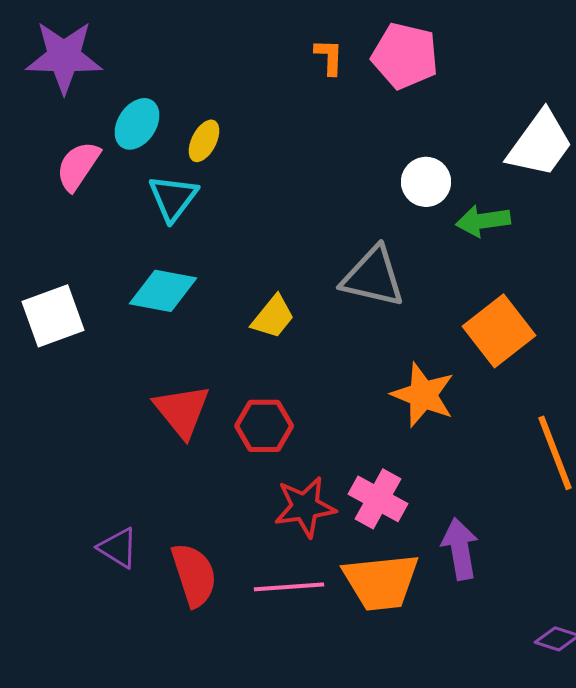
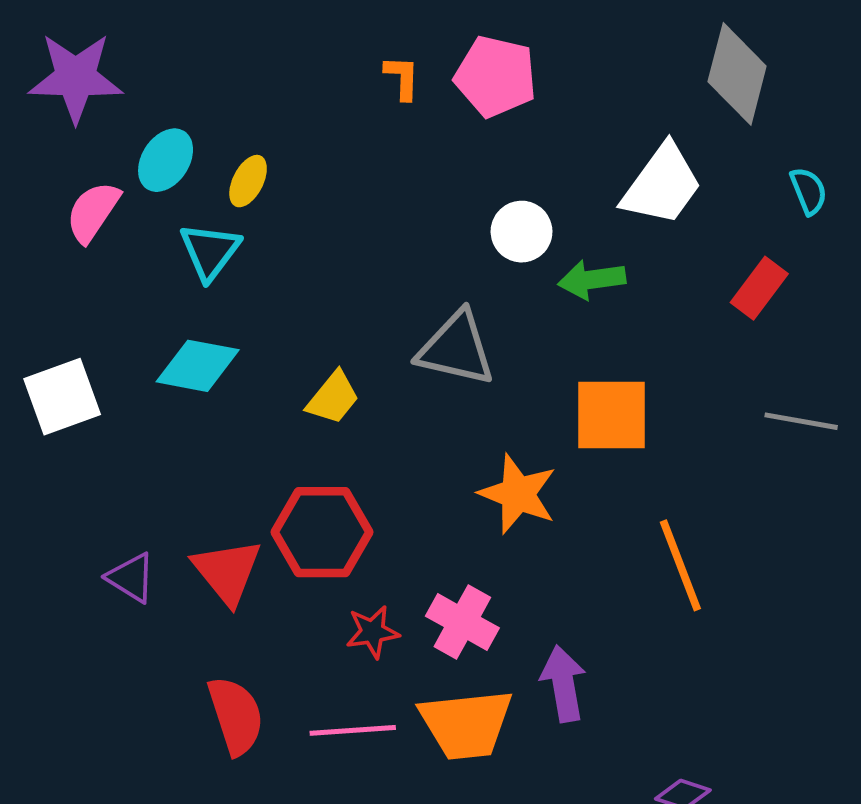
orange square: (499, 331) -> (611, 415), turned 38
red triangle: (182, 411) -> (227, 572), moved
red hexagon: (264, 426) -> (322, 532), size x1.4
red star: (305, 507) -> (372, 632), size x0.7
purple triangle: (118, 548) -> (131, 578), moved

